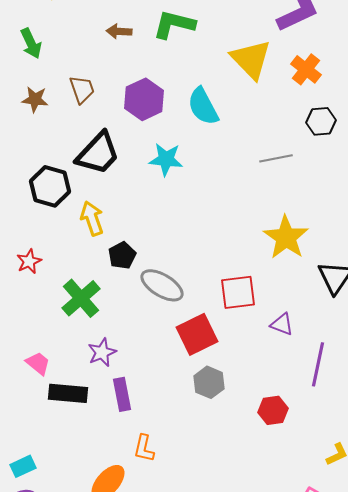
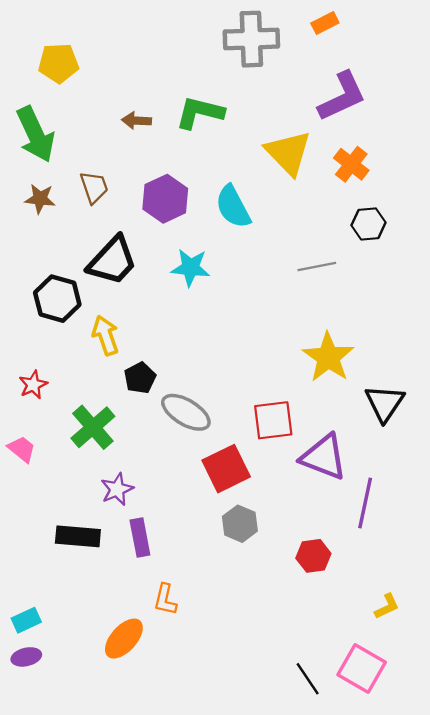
green arrow: (31, 43) -> (35, 134), size x1.6
purple triangle: (282, 324) -> (324, 457), size x1.8
pink trapezoid: (38, 363) -> (22, 449), moved

